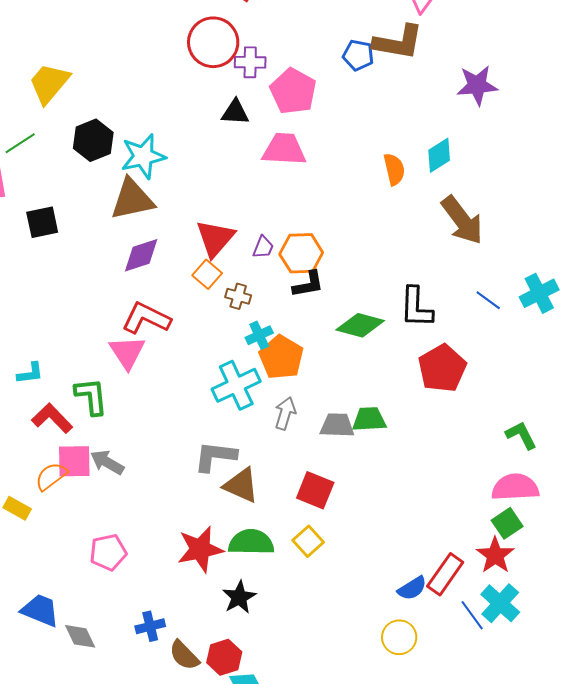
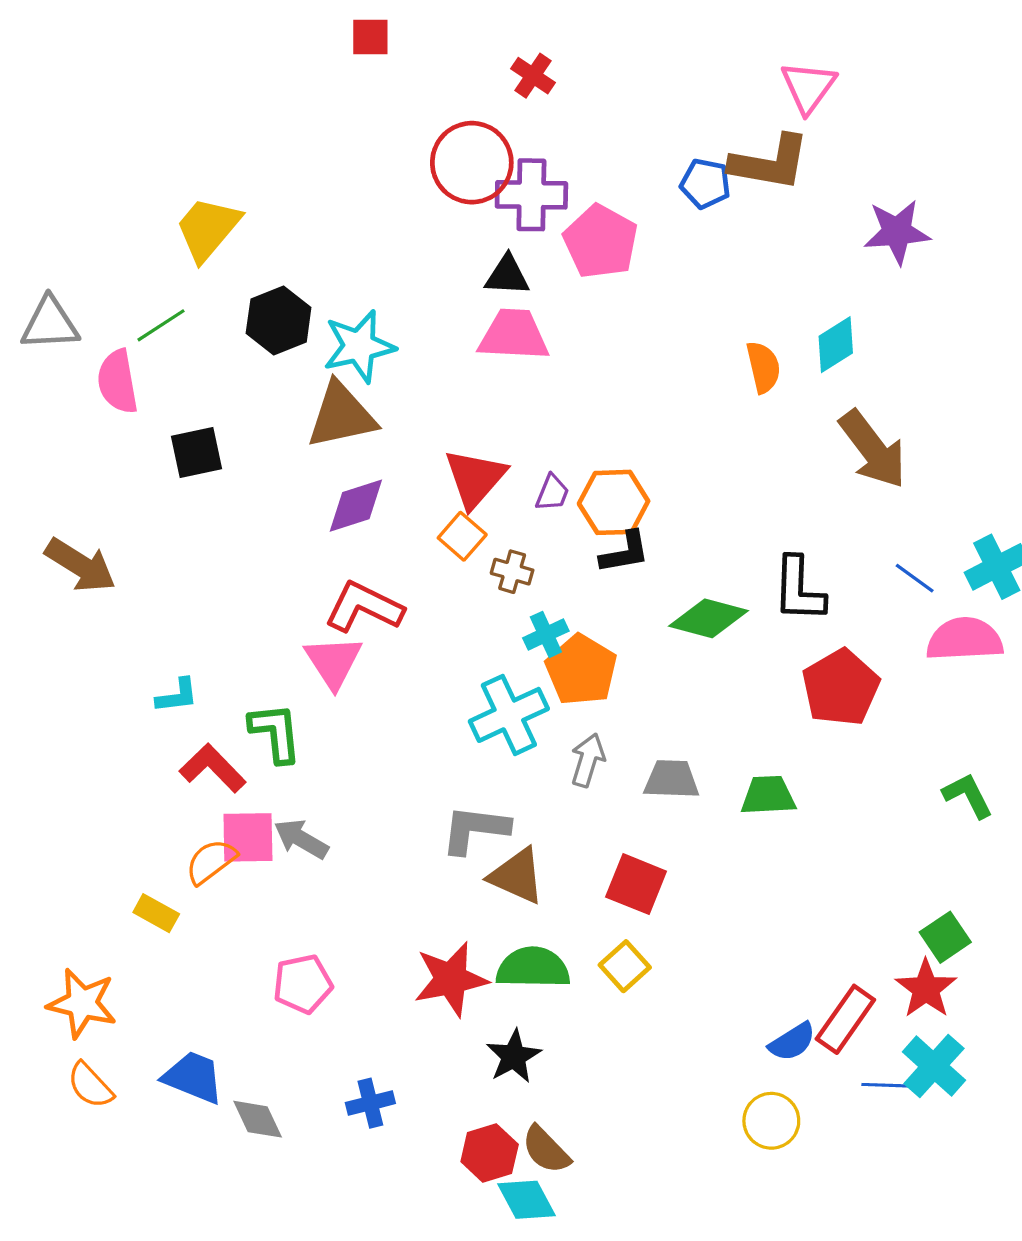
purple cross: (250, 62) -> (531, 195), size x1.4
pink trapezoid: (284, 149) -> (514, 335), moved
green trapezoid: (369, 419) -> (768, 795), moved
pink semicircle: (515, 487) -> (965, 639), moved
blue line: (472, 615) -> (889, 1085), turned -52
brown semicircle: (184, 655) -> (546, 1150), moved

